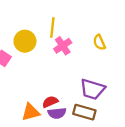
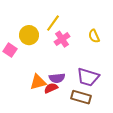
yellow line: (52, 27) -> (53, 23), turned 30
orange triangle: (31, 112) -> (38, 82), moved
purple semicircle: (57, 113) -> (57, 78), moved

